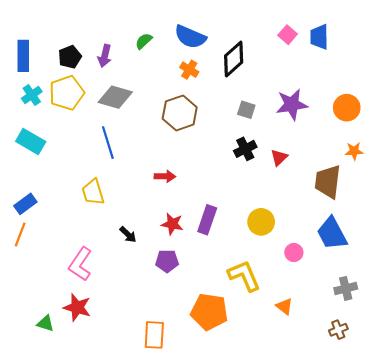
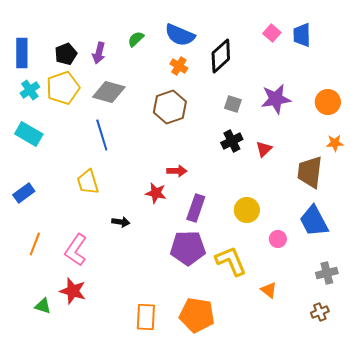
red arrow: (165, 176) -> (177, 171), moved
red star: (172, 224) -> (156, 193), moved
orange line: (20, 235) -> (35, 244), moved
black arrow: (128, 235) -> (121, 222), turned -36
purple pentagon: (167, 261) -> (188, 248), moved, size x1.6
orange pentagon: (209, 312) -> (197, 315), moved

